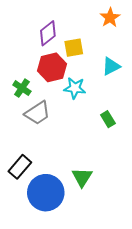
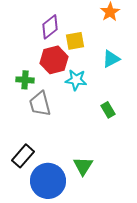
green cross: (22, 88) -> (25, 80), turned -30
gray trapezoid: (37, 113) -> (40, 104), turned 108

